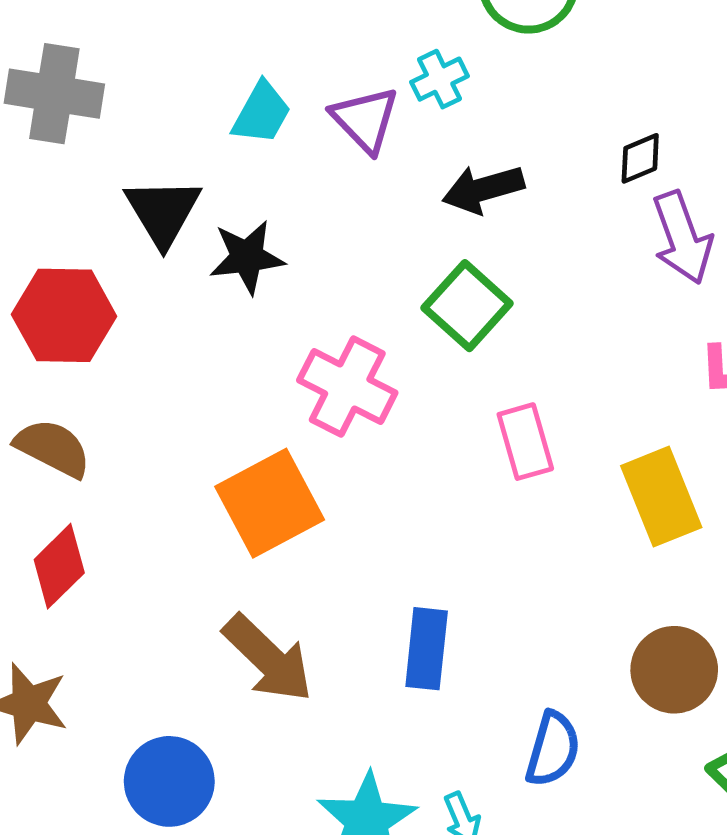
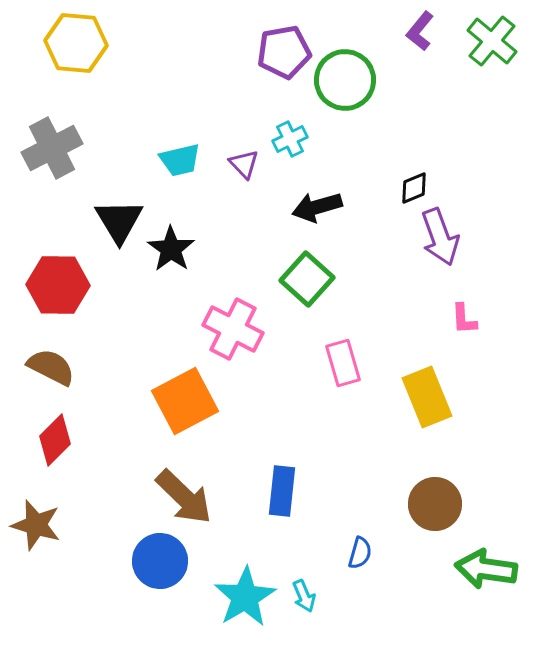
gray cross: (54, 94) -> (52, 148), turned -36
cyan trapezoid: (262, 113) -> (180, 160), turned 48
purple triangle: (365, 120) -> (244, 164), size x0.7
black star: (247, 257) -> (171, 249), turned -30
blue semicircle: (553, 749) -> (360, 553), size x0.7
blue circle: (169, 781) -> (160, 561), moved

